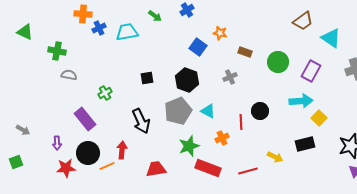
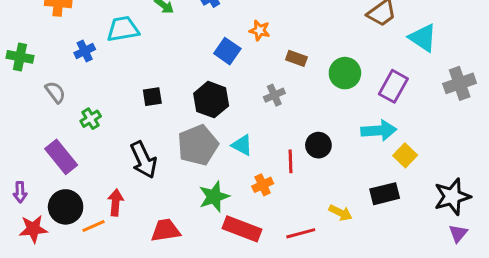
blue cross: (99, 28) -> (85, 51), moved
gray semicircle: (69, 75) -> (55, 92), moved, turned 42

